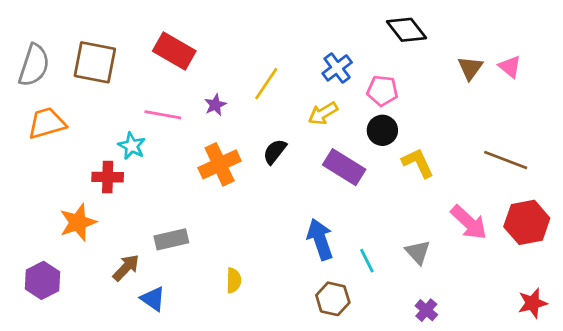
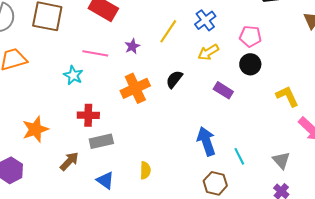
blue cross: (337, 68) -> (205, 20), moved
yellow L-shape: (418, 163) -> (287, 96), moved
purple rectangle: (344, 167) -> (223, 90), size x0.7
red cross: (108, 177) -> (88, 115), moved
gray triangle: (418, 252) -> (281, 160), moved
blue triangle: (153, 299) -> (105, 180), moved

